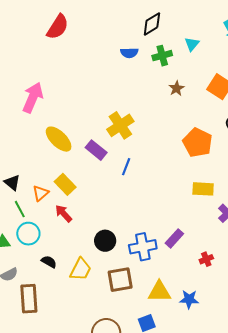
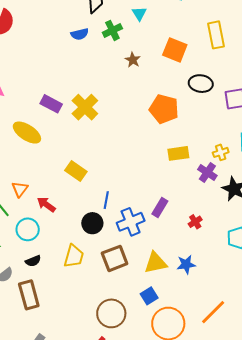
purple rectangle: (96, 150) -> (51, 104), moved
blue line: (126, 167) -> (106, 200), moved
yellow rectangle: (65, 184) -> (76, 171), moved
cyan circle: (28, 234) -> (28, 229), moved
black semicircle: (49, 262) -> (33, 261), moved, turned 140

